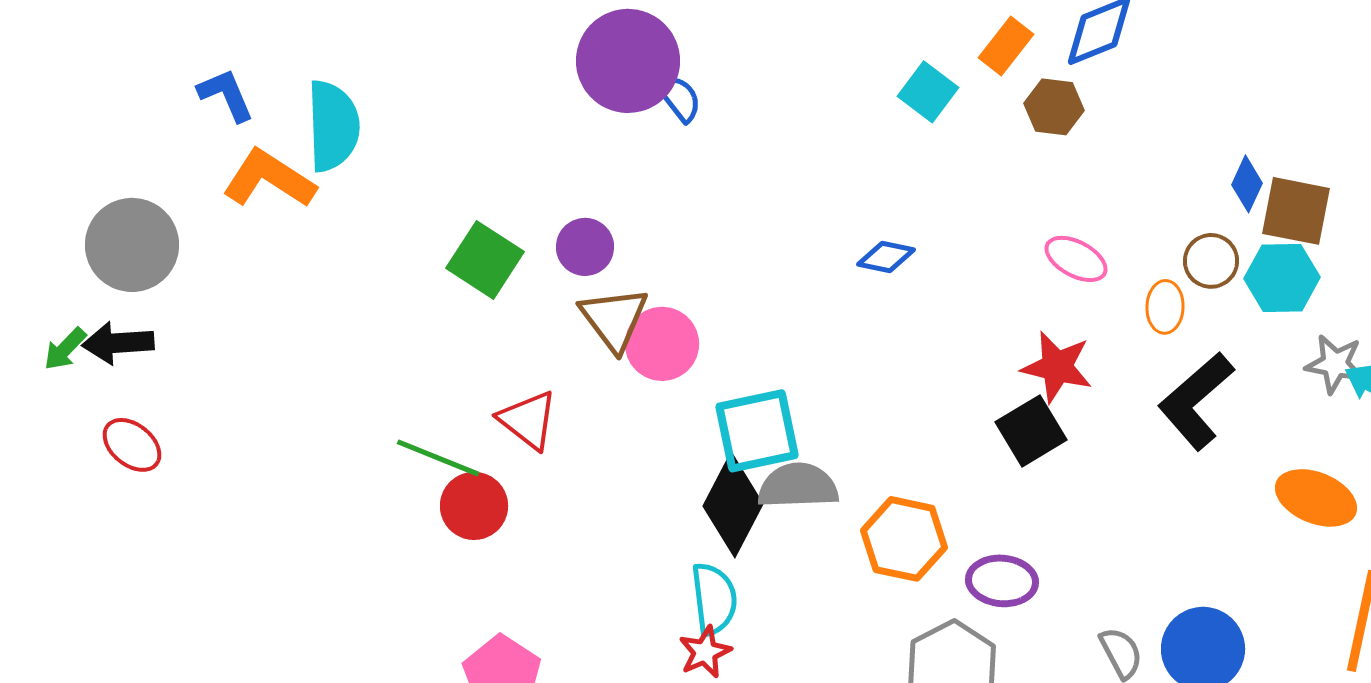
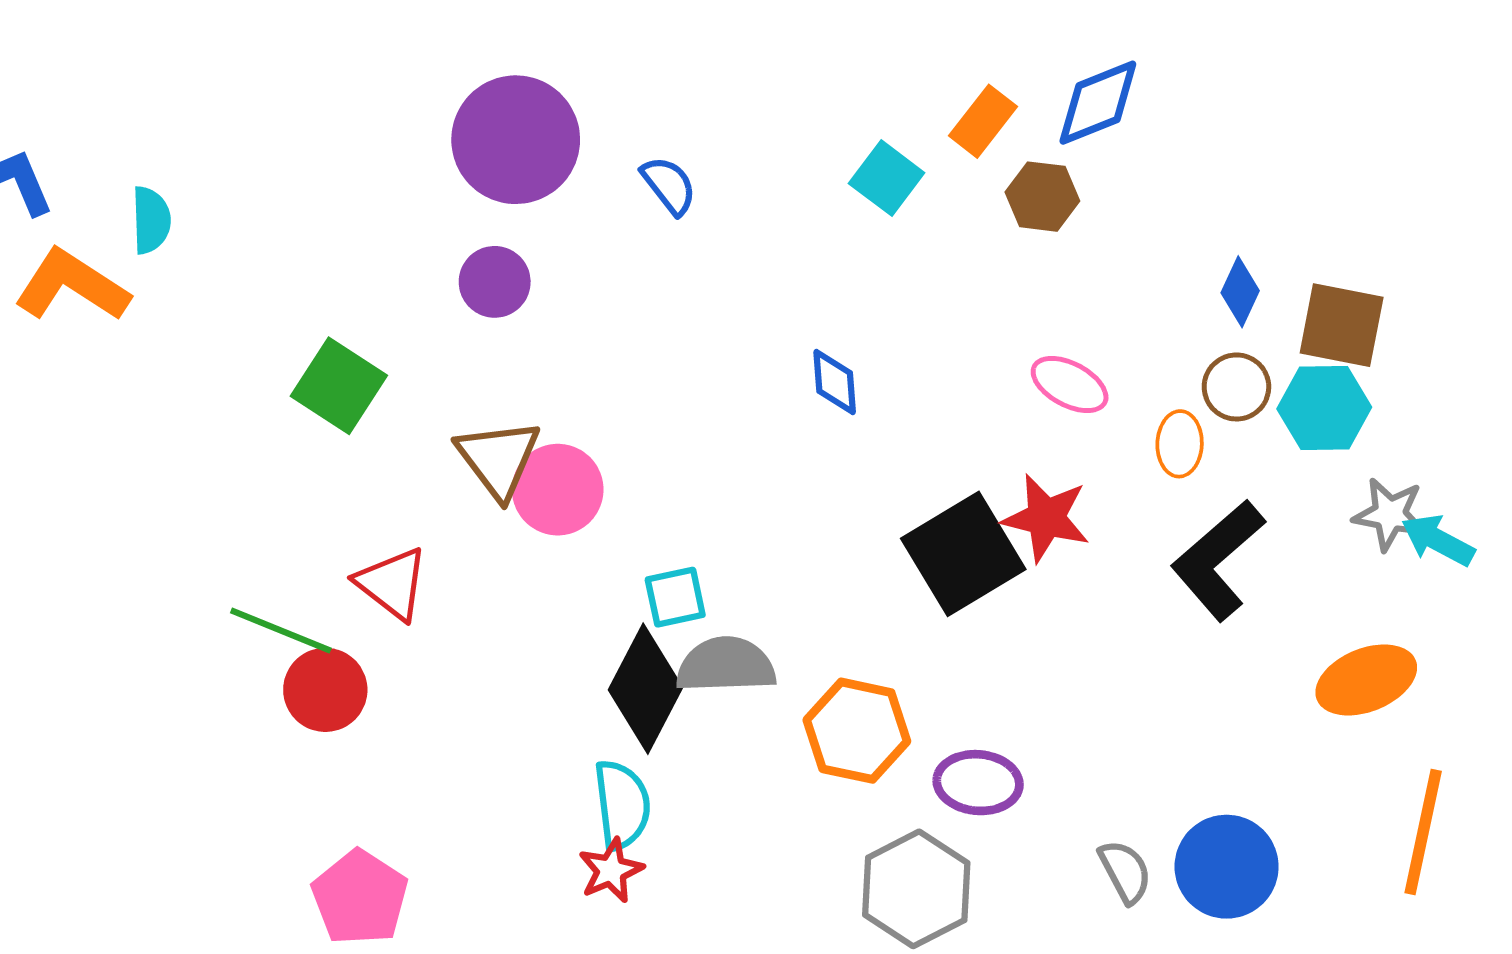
blue semicircle: (679, 98) -> (669, 185), moved
cyan semicircle: (333, 126) -> (151, 220), size x0.6
blue diamond: (1247, 184) -> (1240, 292), moved
purple circle: (585, 247) -> (495, 282), moved
blue diamond: (886, 257) -> (835, 382), turned 74
cyan square: (757, 431) -> (675, 597), size x0.6
black square: (1031, 431) -> (963, 554), moved, size x1.4
orange ellipse: (1316, 498) -> (1366, 680), turned -44

